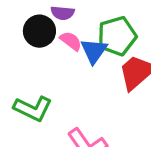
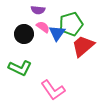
black circle: (39, 31) -> (24, 34), moved

